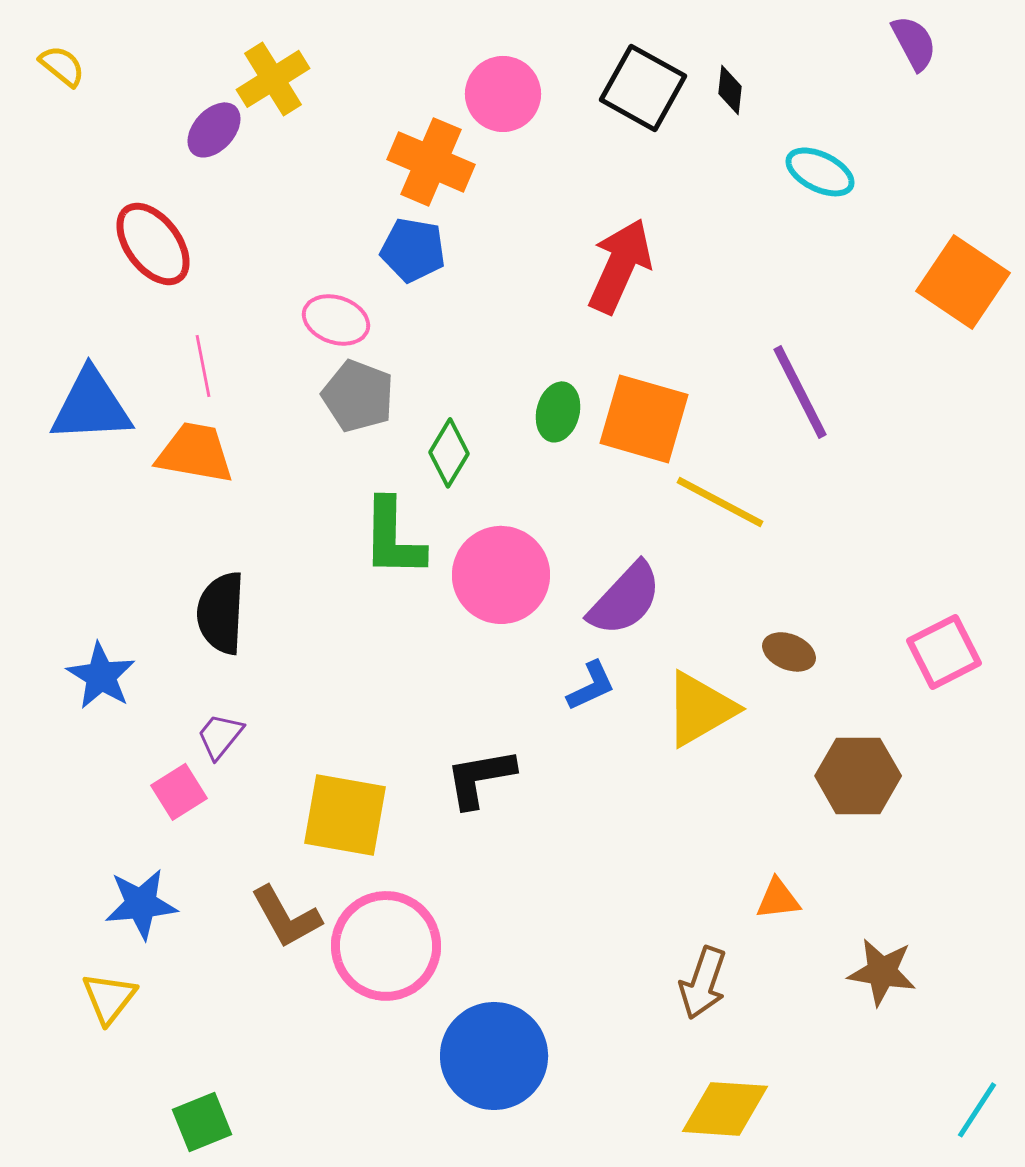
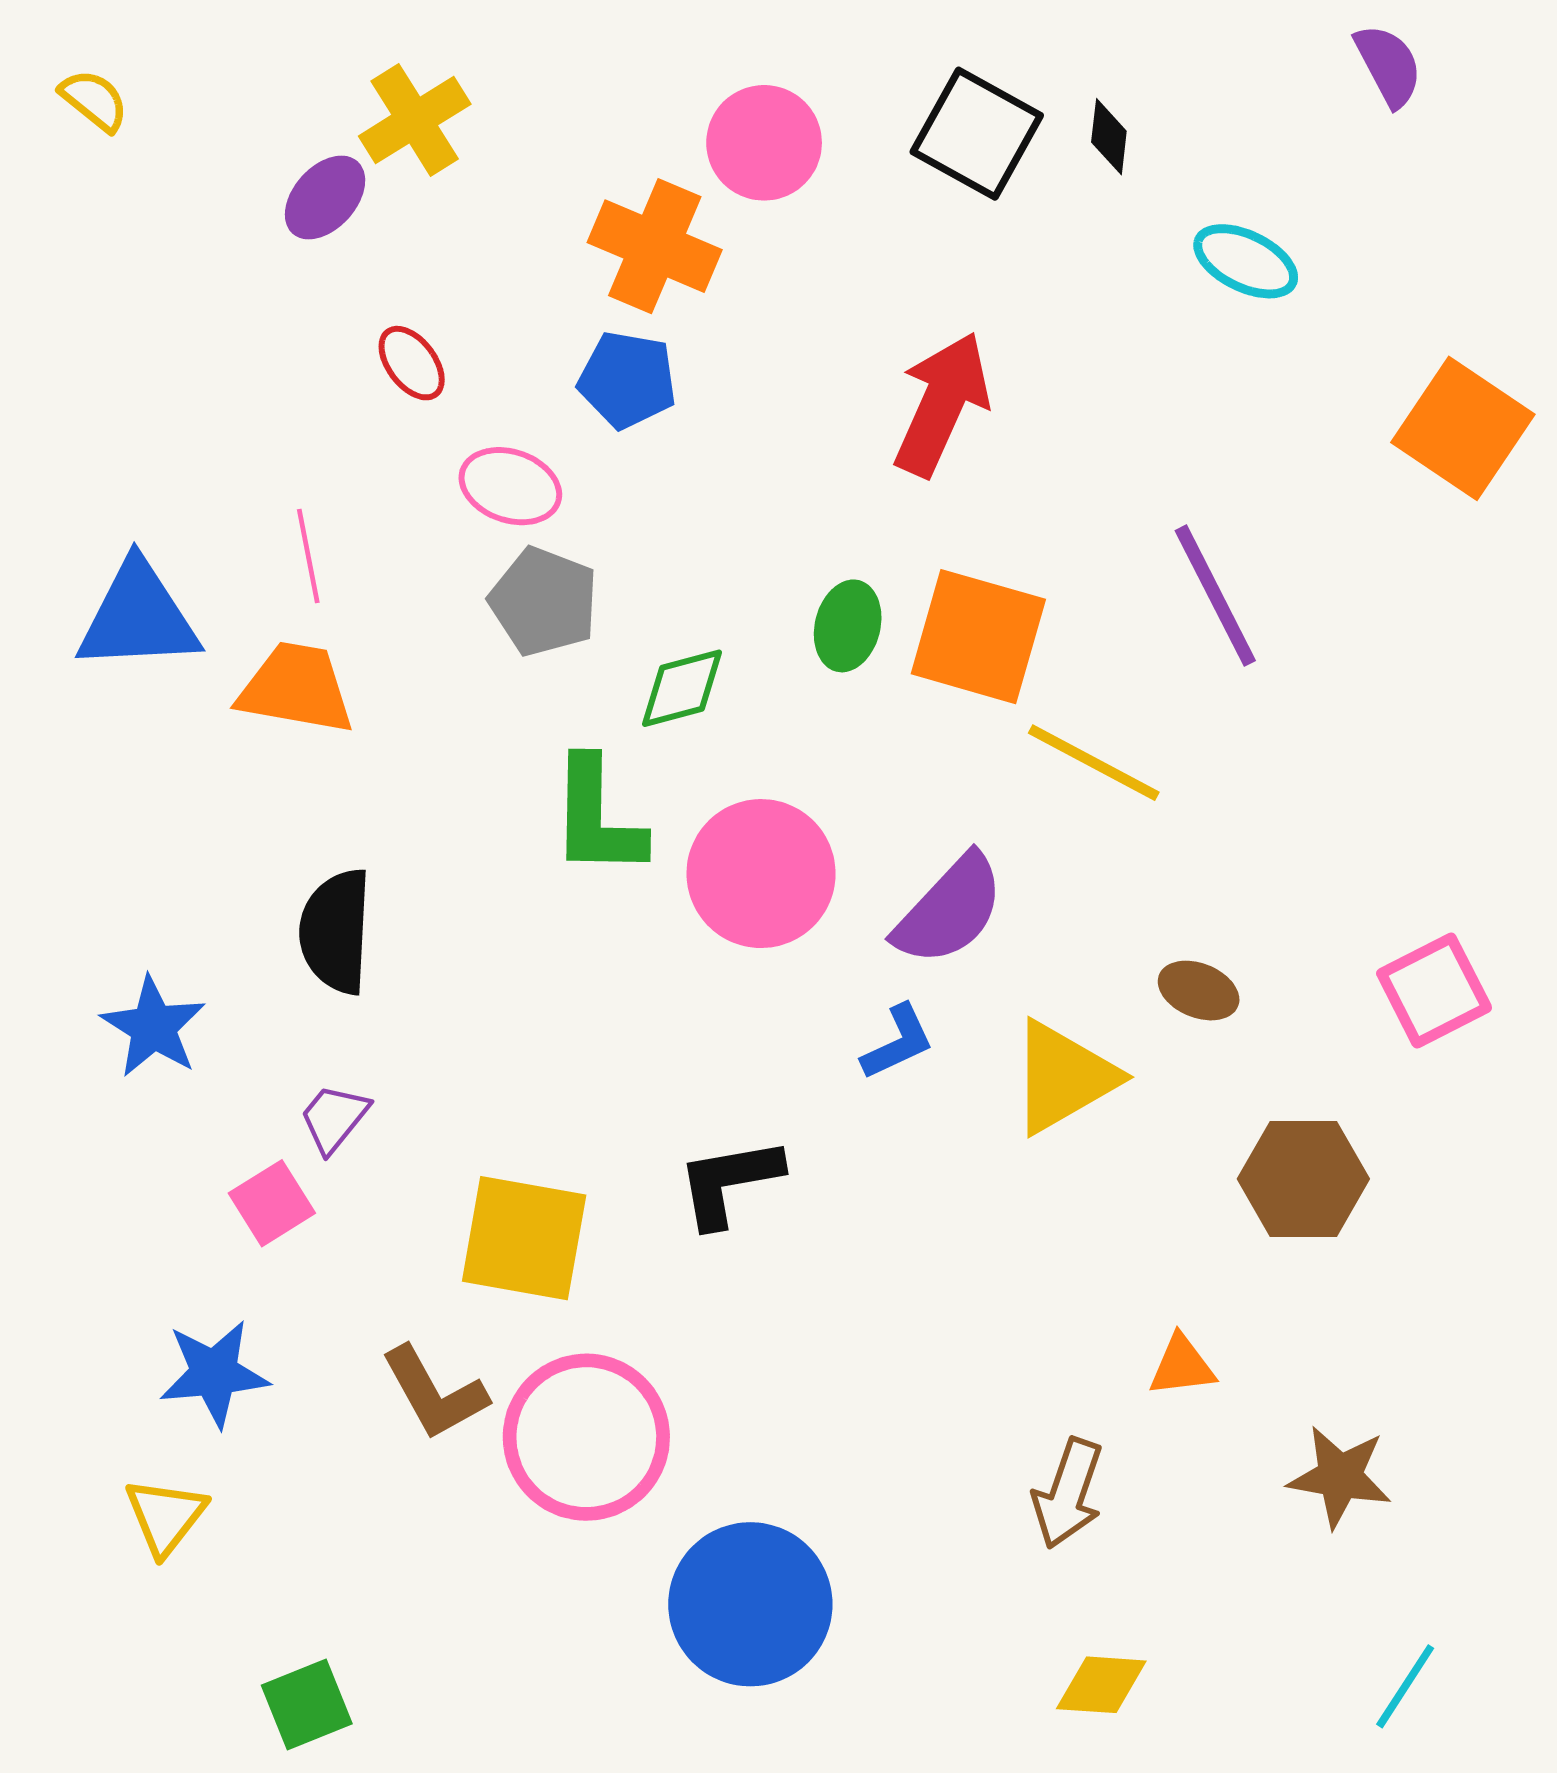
red ellipse: (153, 244) -> (412, 363), moved, size x0.6
green diamond: (449, 453) -> (682, 688), turned 44
yellow diamond: (725, 1109) -> (1101, 1685), size x0.7
cyan line: (977, 1110) -> (1405, 1686), moved

